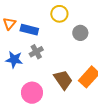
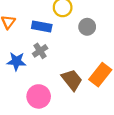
blue rectangle: (29, 30) -> (42, 26), moved

